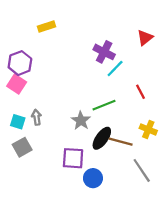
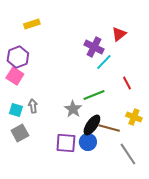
yellow rectangle: (46, 27) -> (32, 24), moved
red triangle: (145, 38) -> (119, 34), moved
blue circle: (93, 178) -> (88, 142), moved

